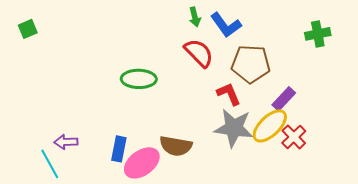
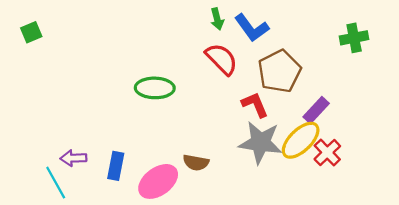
brown pentagon: (251, 64) -> (279, 71), turned -30
brown semicircle: (176, 146) -> (196, 163), size x0.7
blue rectangle: (119, 149) -> (116, 166), moved

